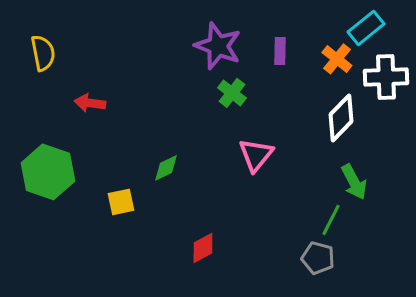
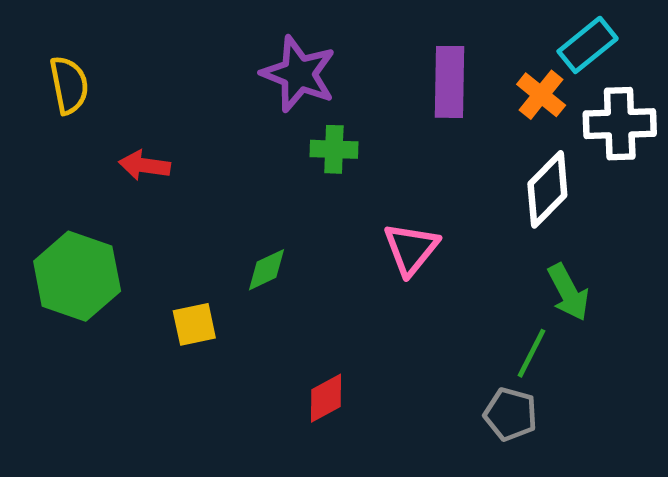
purple star: (218, 46) -> (299, 74), moved
purple rectangle: (280, 51) -> (450, 82), size x1.6
green cross: (232, 93) -> (334, 149), moved, turned -36

